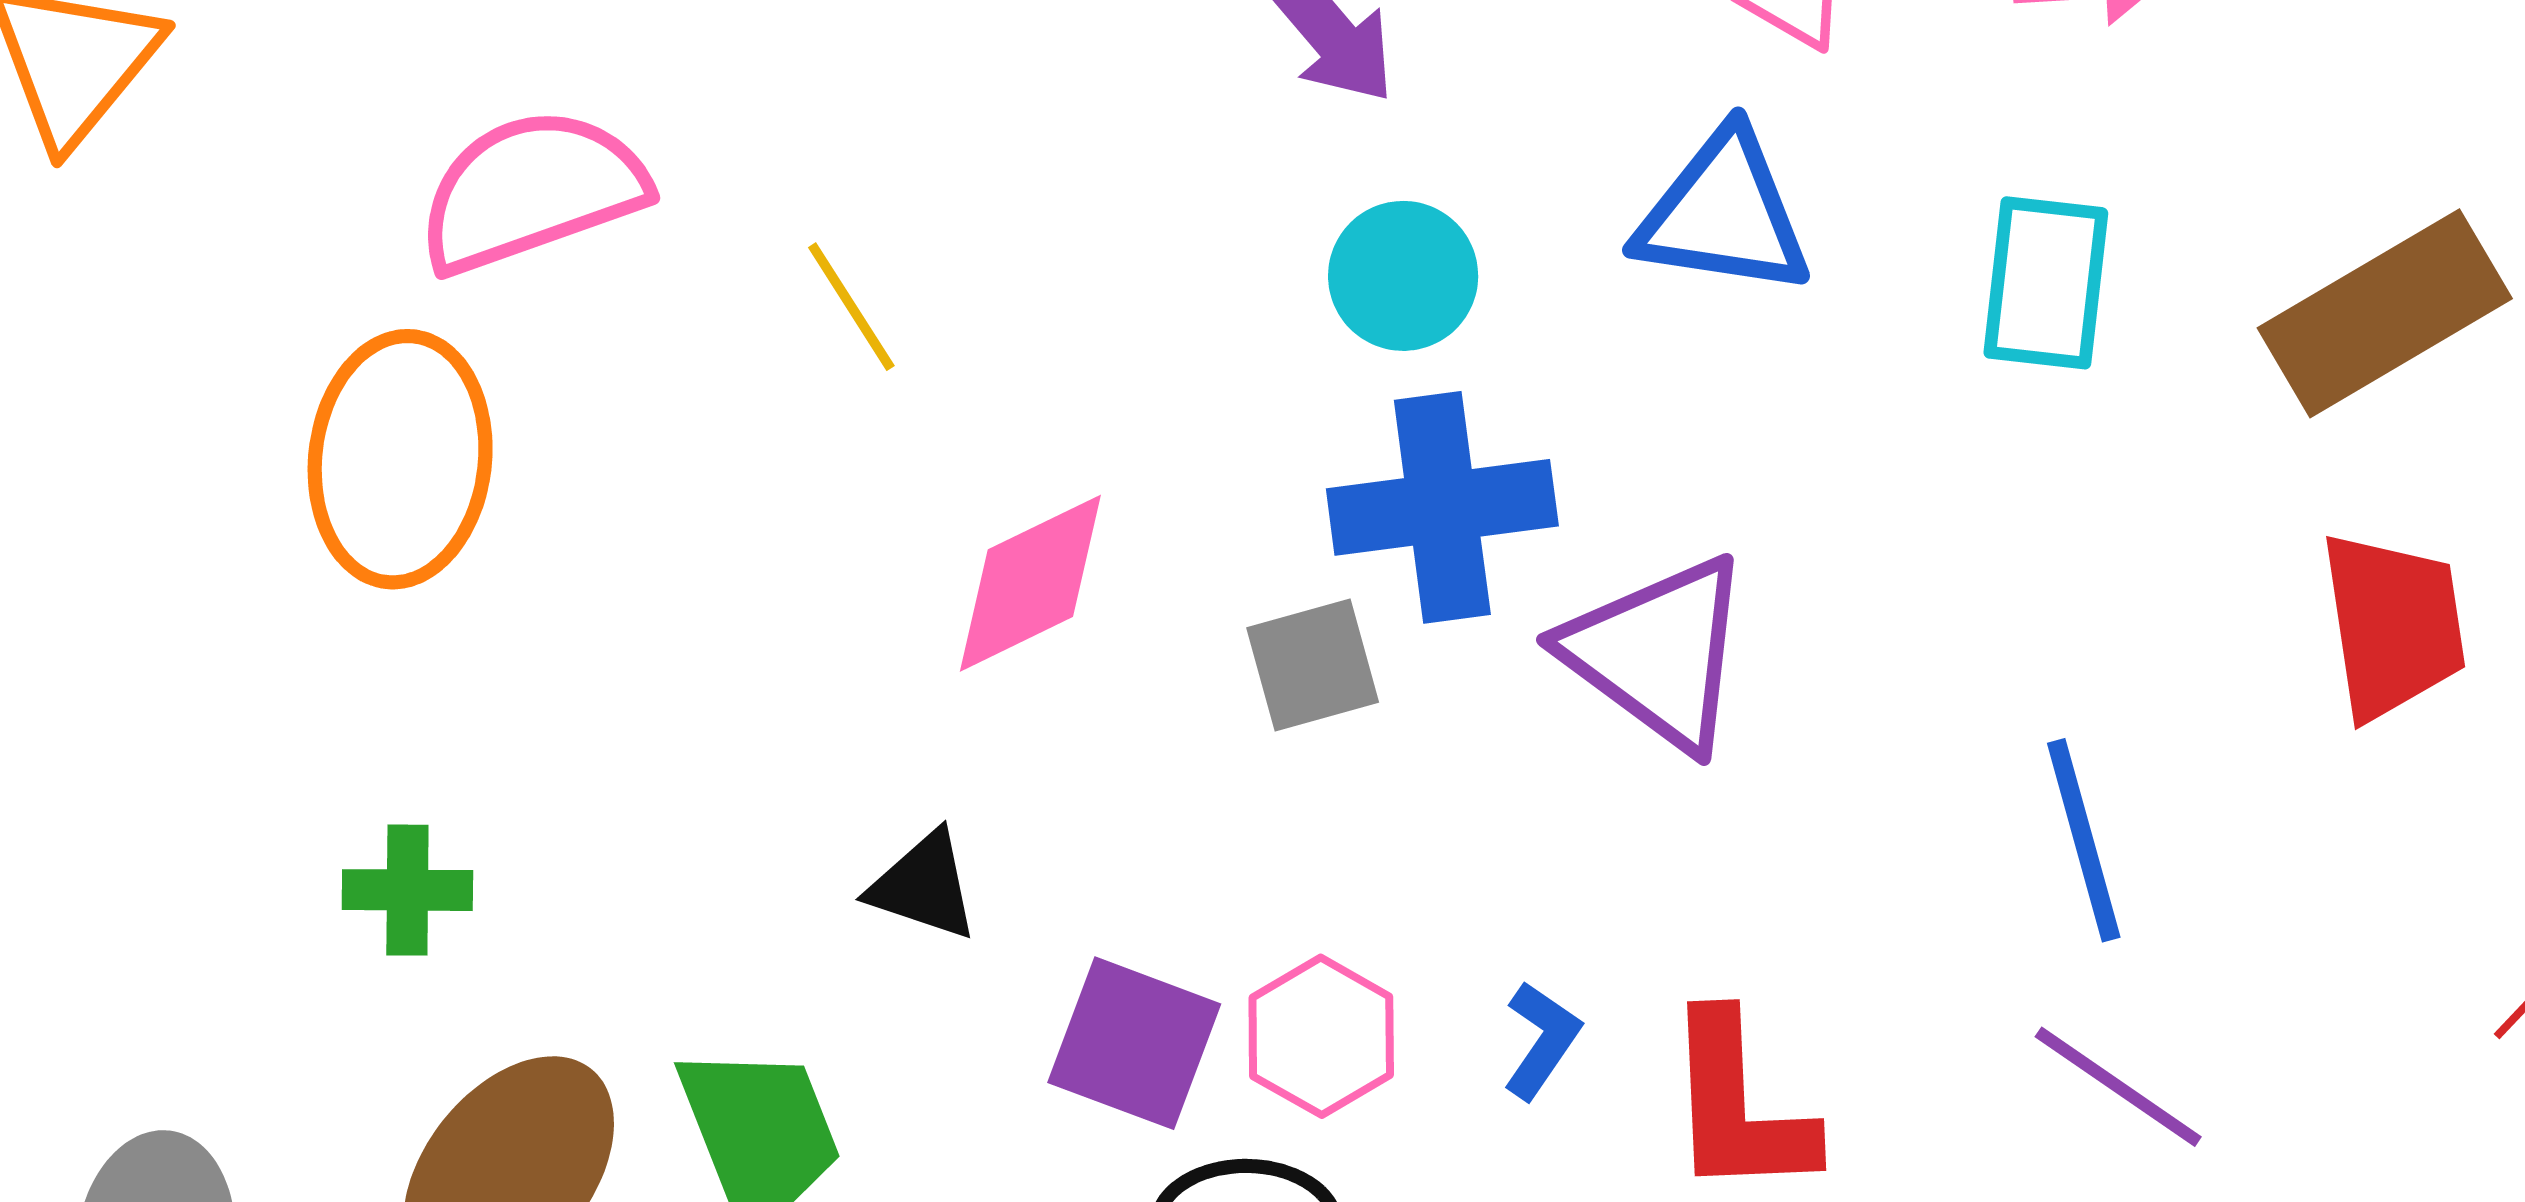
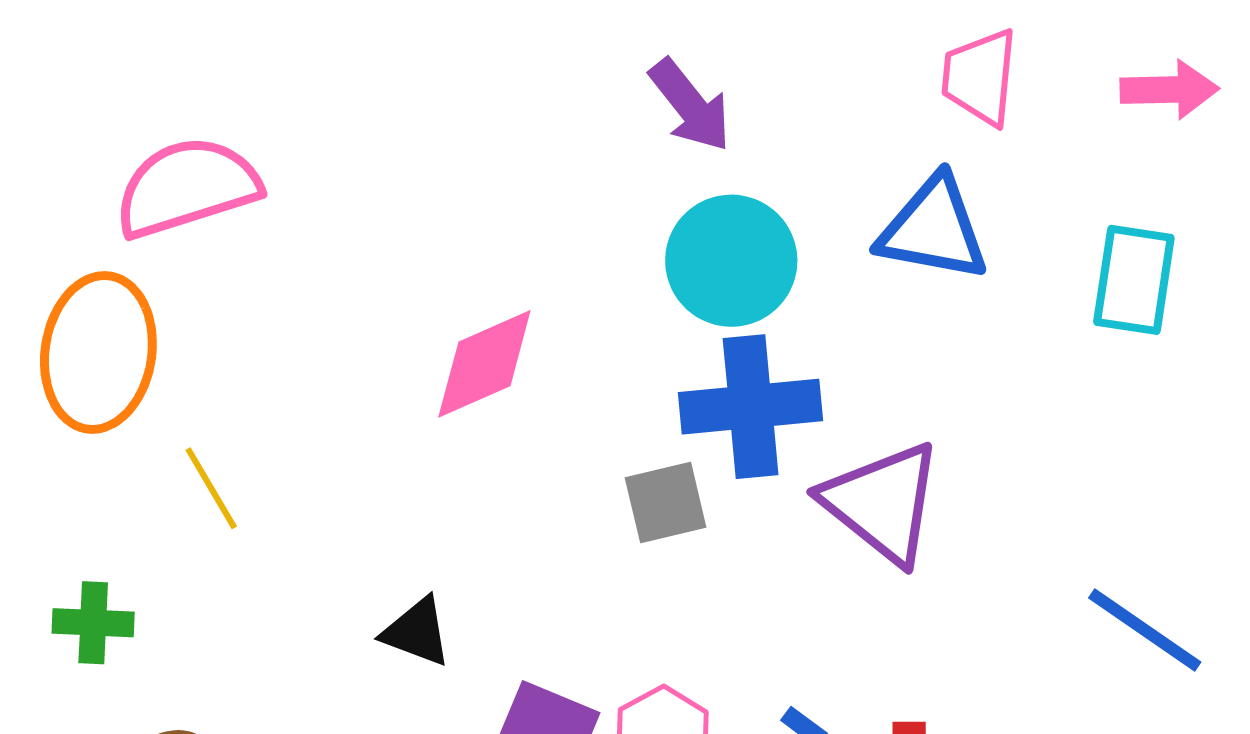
cyan circle: (1403, 276) -> (731, 261), size x1.4
yellow line: (851, 307) -> (211, 488), moved
pink diamond: (1030, 583) -> (484, 364), moved
blue line: (2084, 840) -> (1145, 630), turned -42

